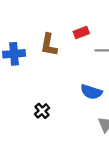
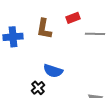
blue semicircle: (91, 92) -> (53, 71), moved

